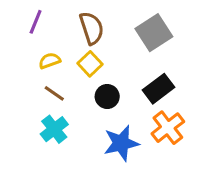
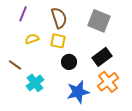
gray square: (154, 33) -> (99, 21), turned -35
yellow square: (90, 64) -> (58, 41), turned -35
brown line: (54, 93) -> (15, 65), moved

